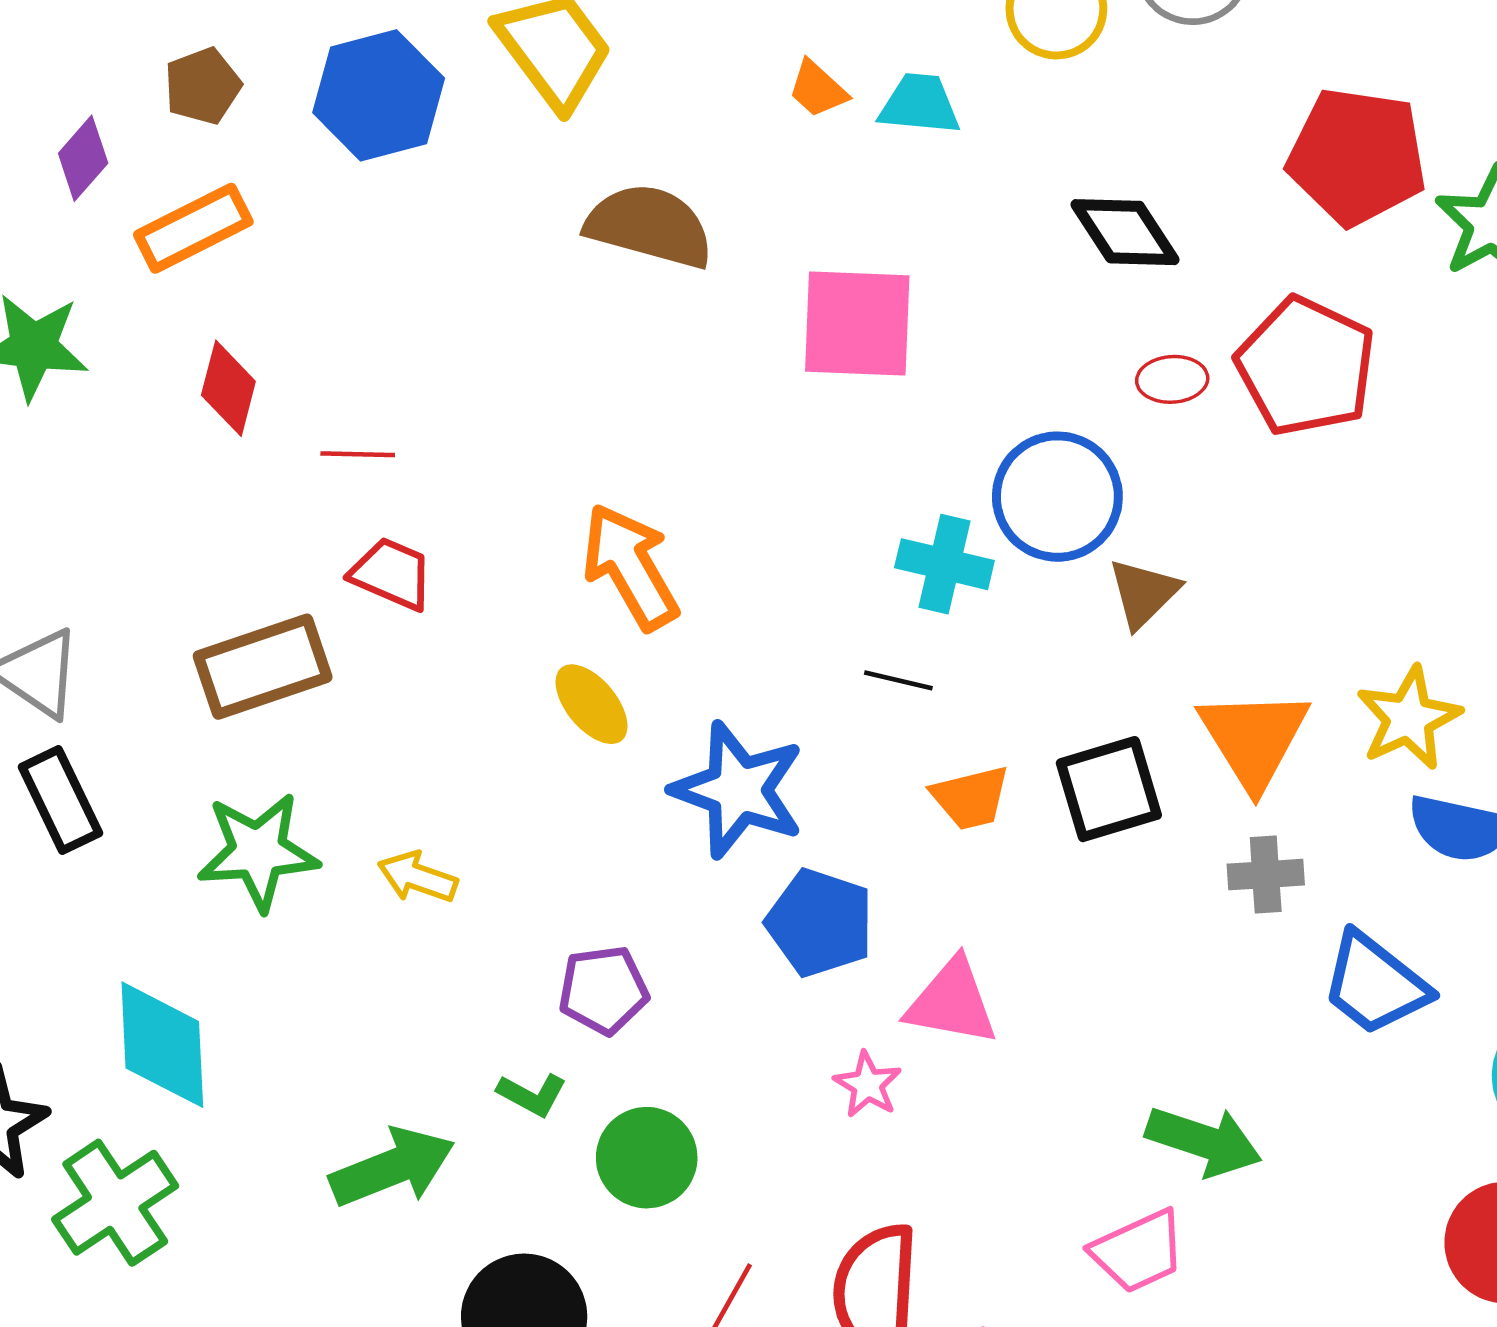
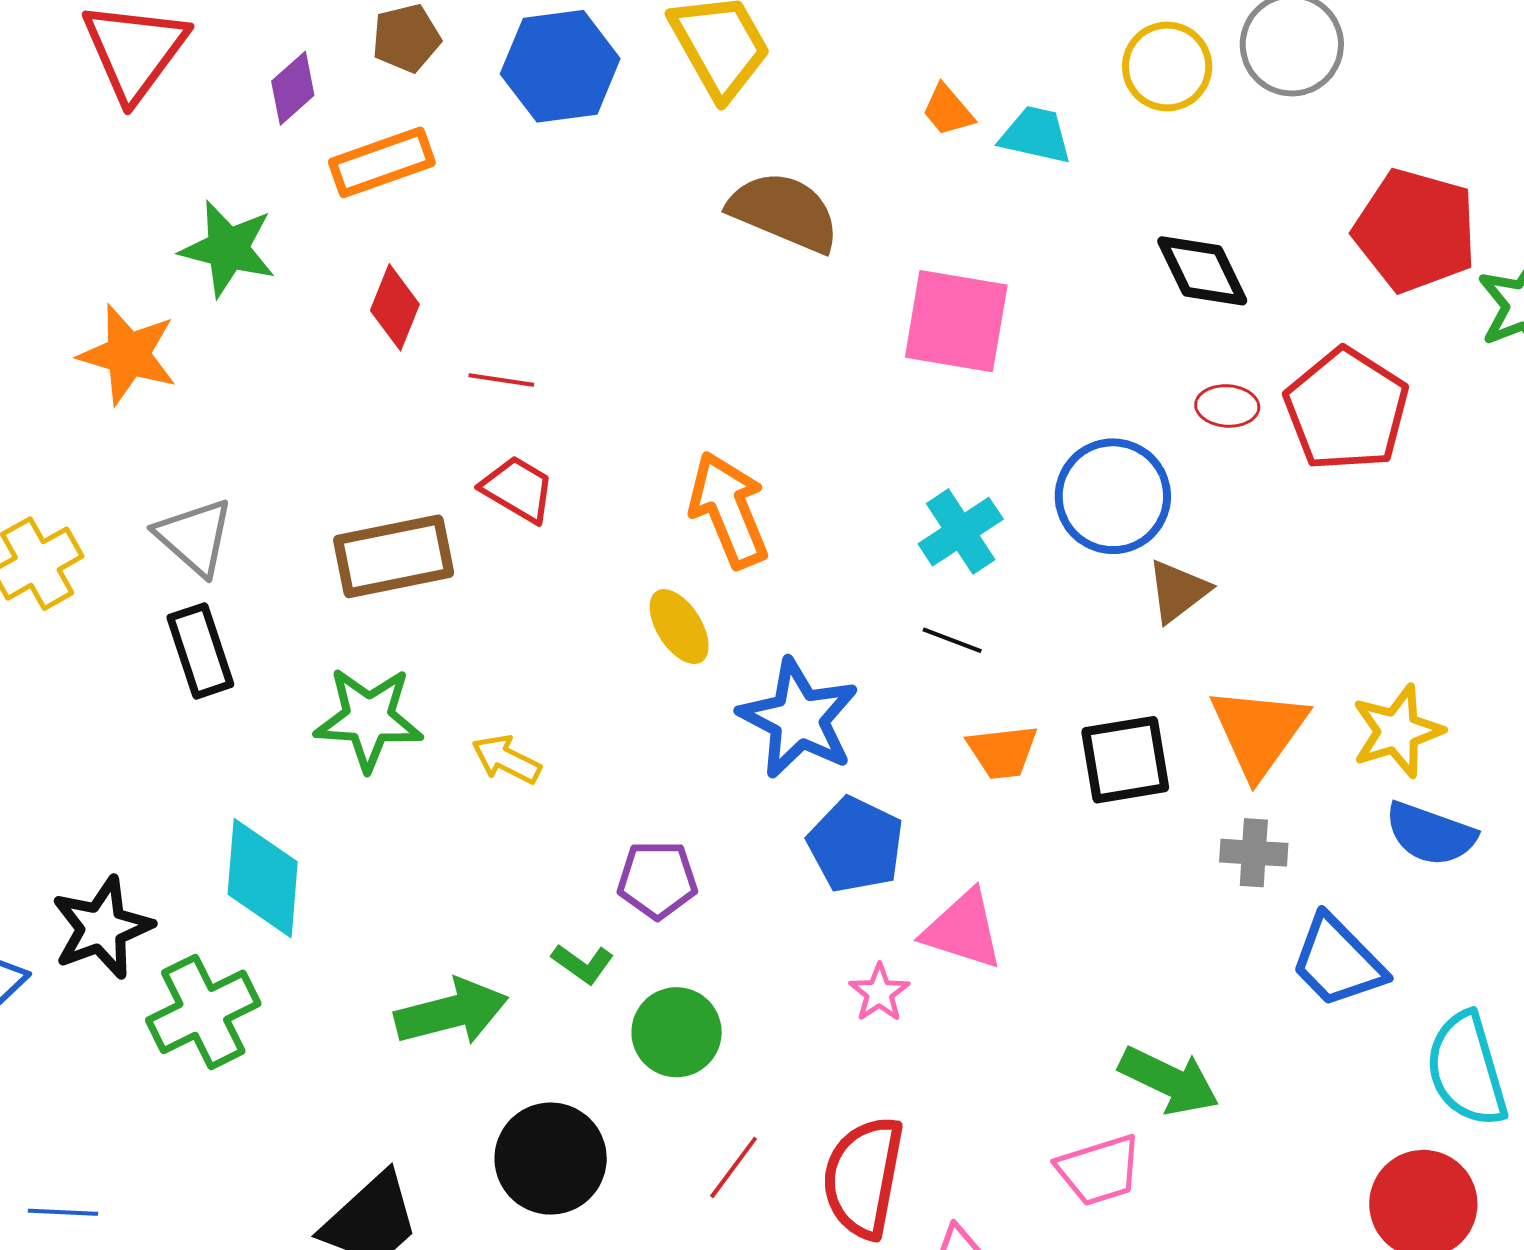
cyan cross: (944, 564) -> (961, 532), moved, turned 36

